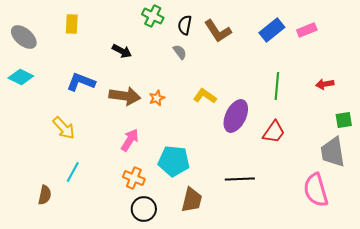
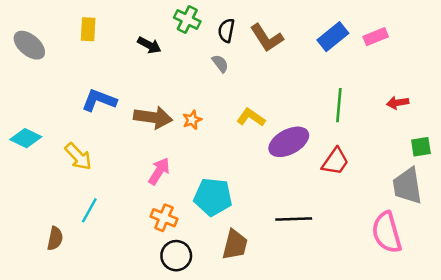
black arrow: (122, 51) -> (149, 45), moved
cyan diamond: (21, 77) -> (26, 138), moved
purple ellipse: (236, 116) -> (289, 142), turned 36

